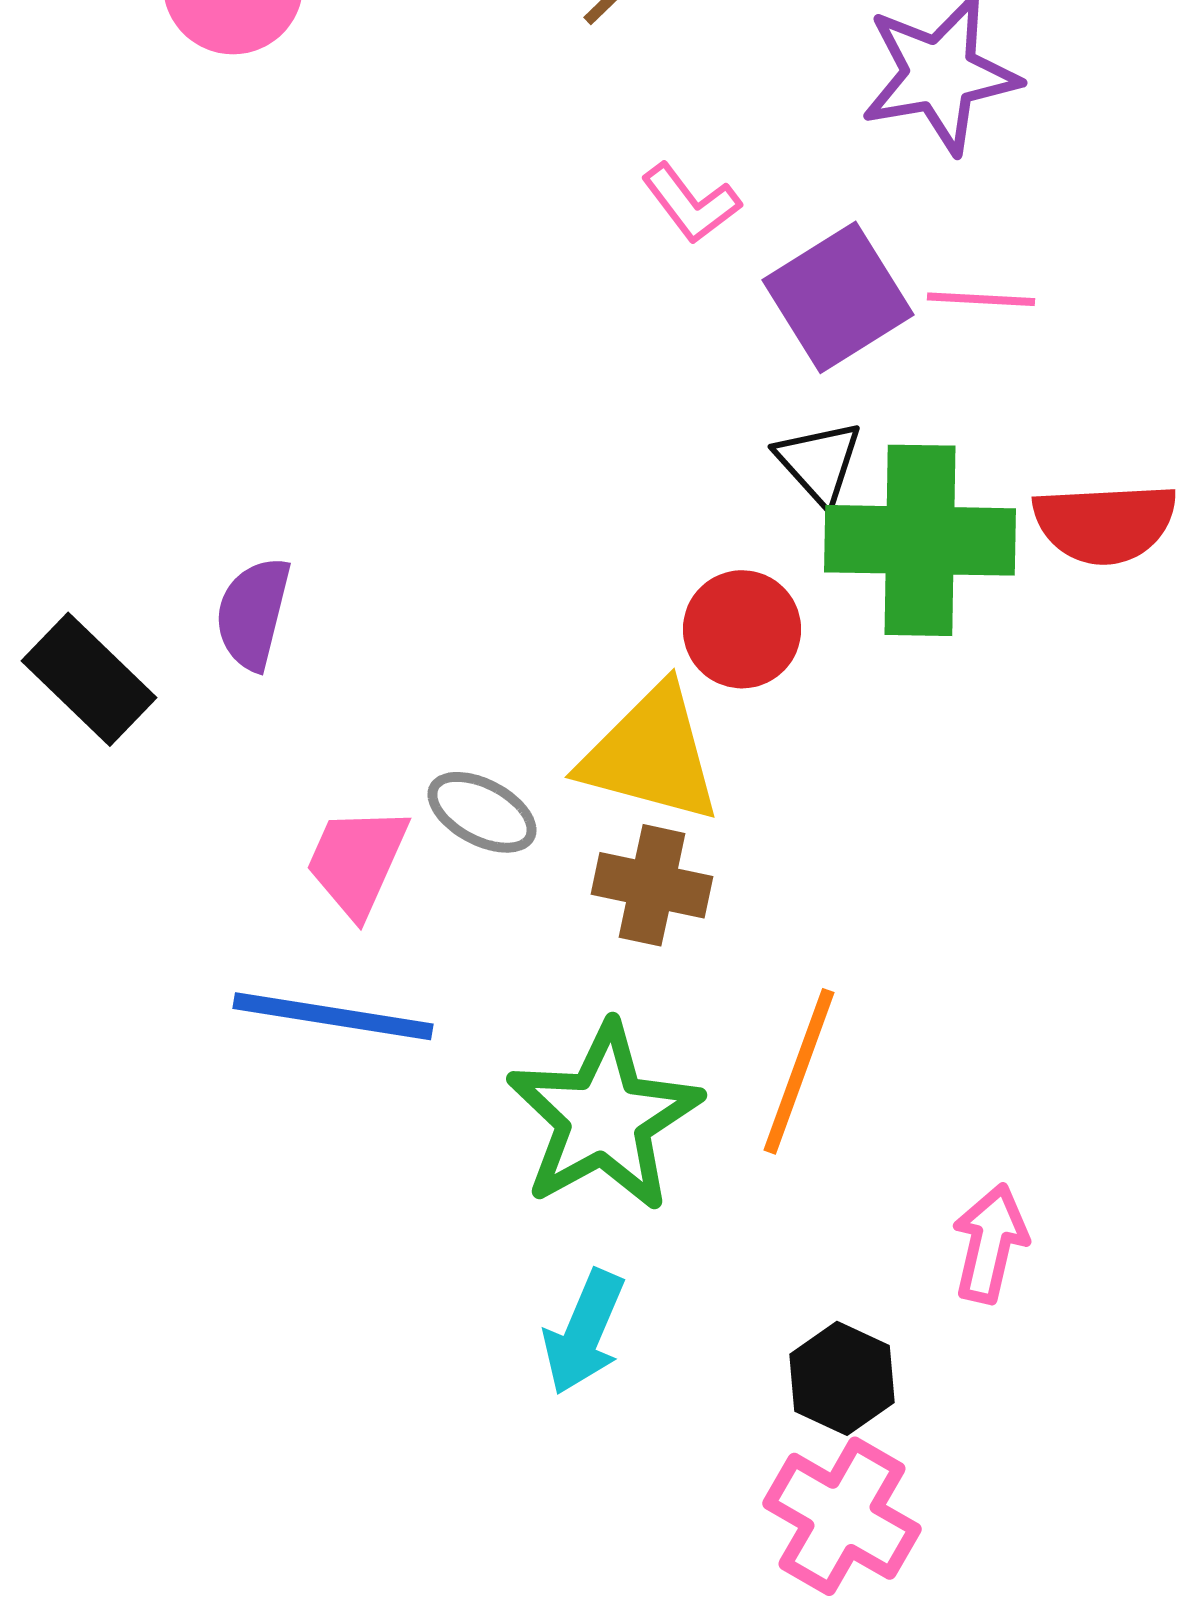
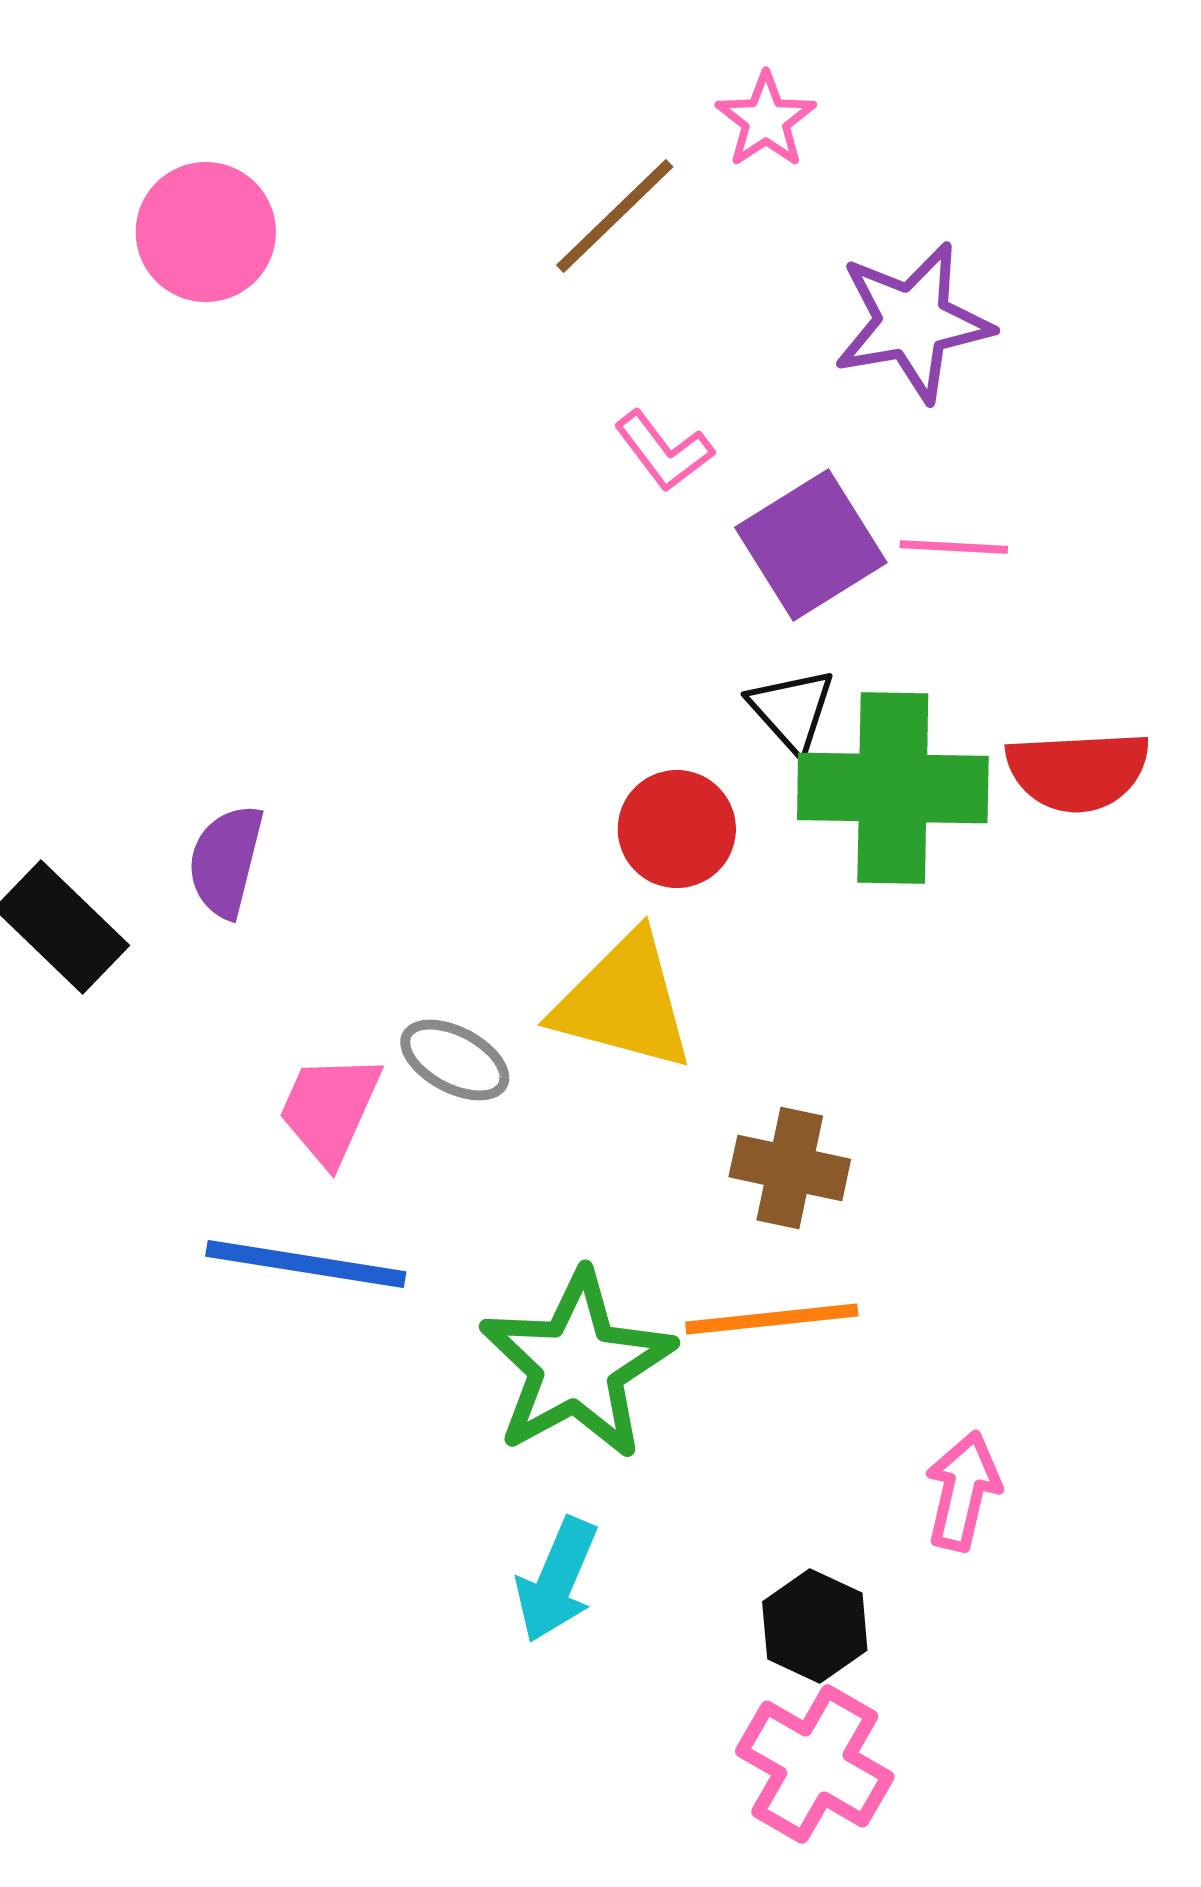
red circle: (742, 629) -> (677, 829), moved
brown cross: (652, 885) -> (790, 1168), moved
orange line: (799, 1071) -> (772, 1319), turned 64

